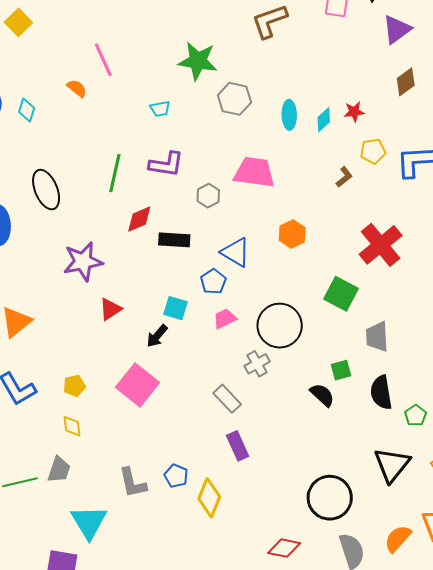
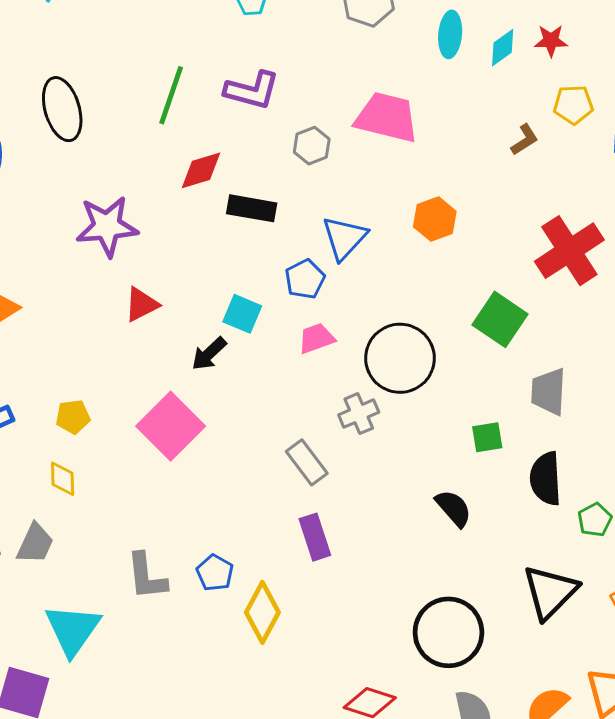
blue triangle: (236, 252) -> (344, 238), turned 36
black semicircle: (322, 395) -> (454, 508), moved

